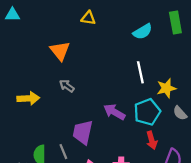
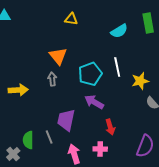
orange triangle: (60, 51) -> (58, 56), moved
gray arrow: (67, 86) -> (52, 79), turned 48
cyan pentagon: (147, 112) -> (90, 74), moved
red arrow: (152, 140) -> (110, 127), moved

